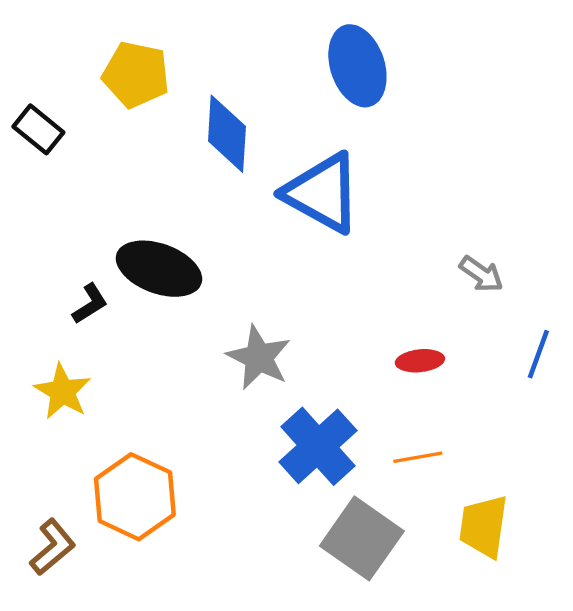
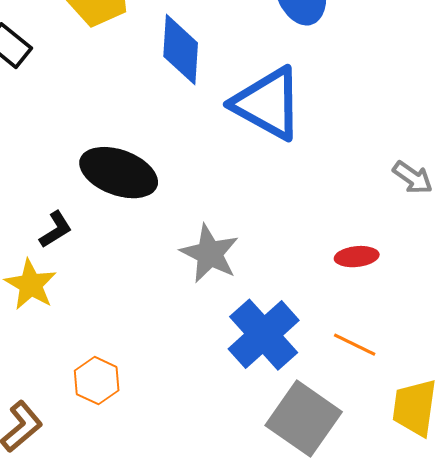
black L-shape: (90, 304) -> (56, 230), moved
orange line: (418, 457) -> (355, 345), turned 36
orange hexagon: (135, 497) -> (97, 381), size x0.6

